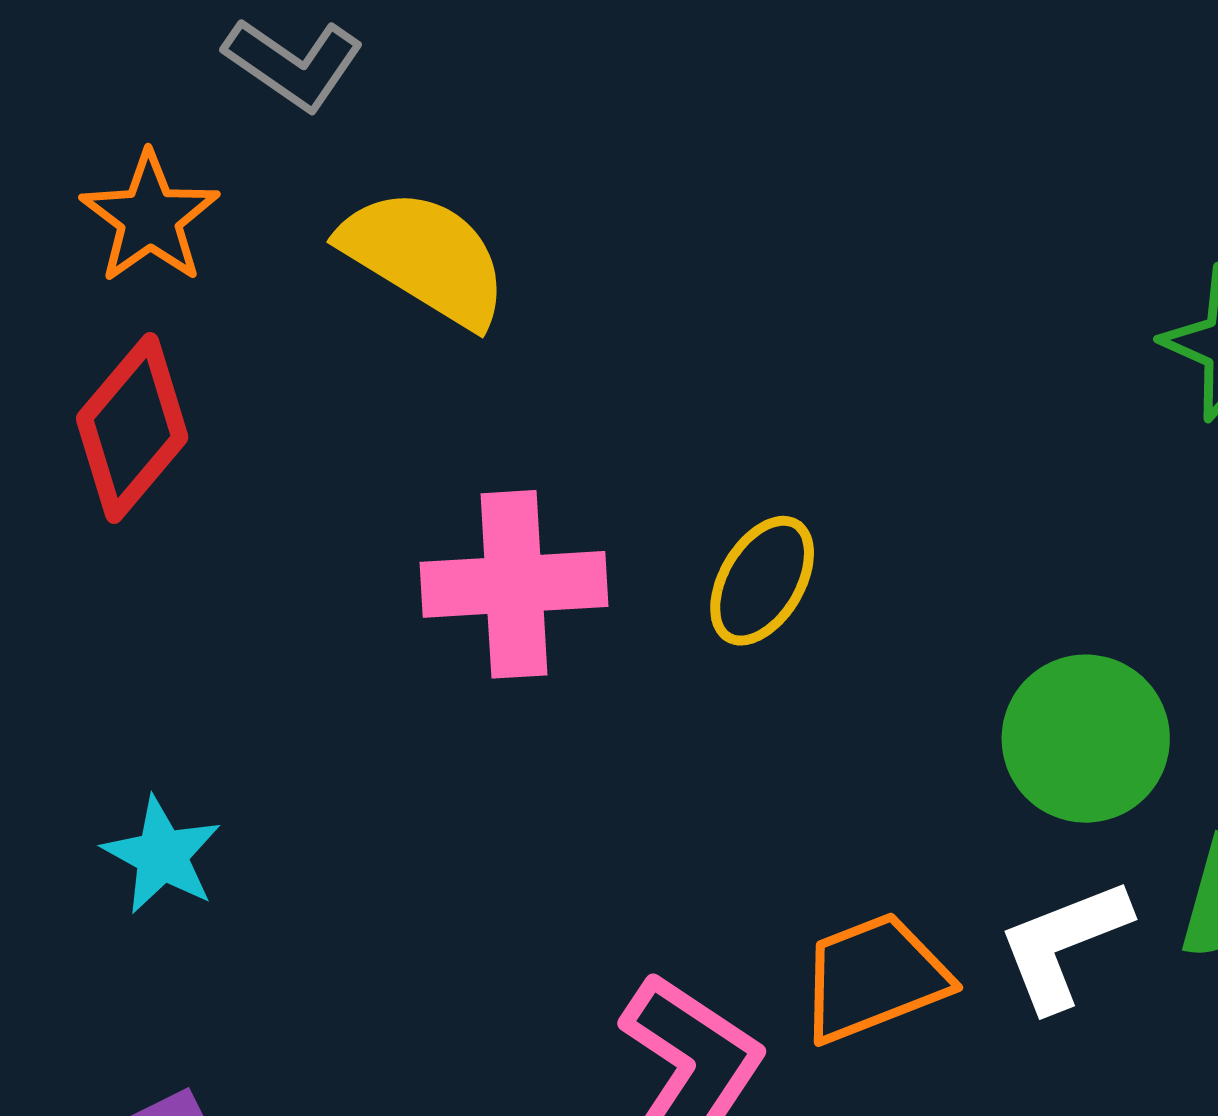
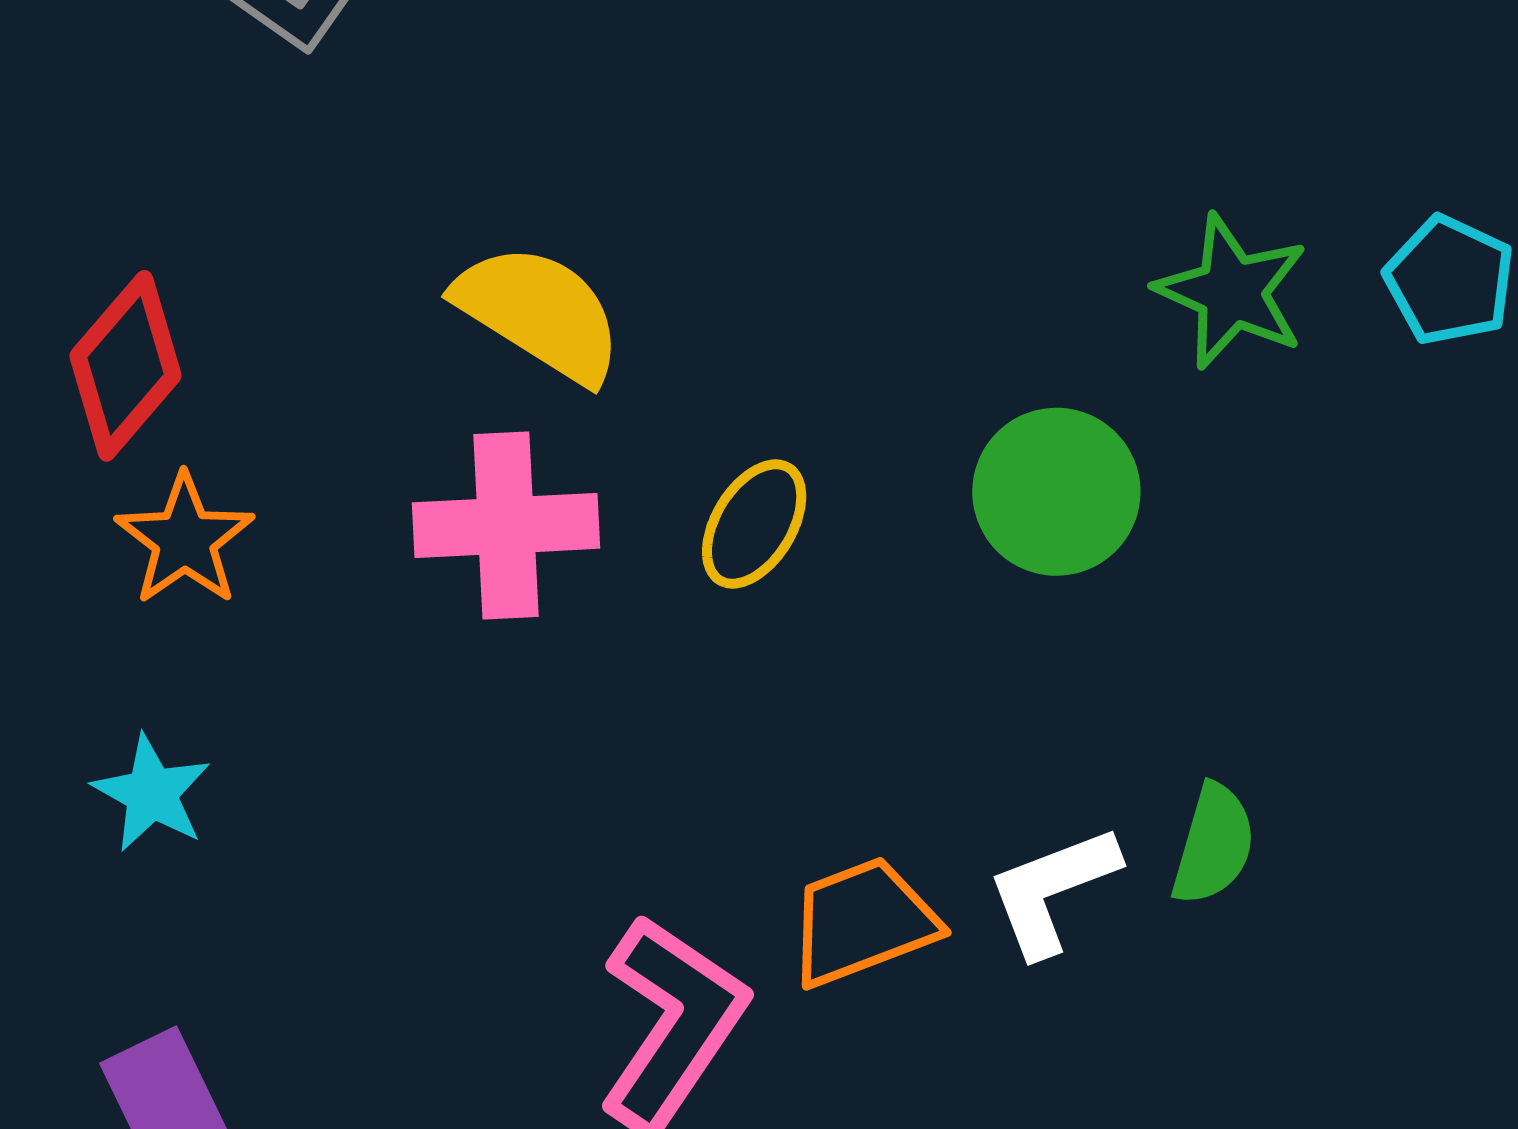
orange star: (150, 218) -> (185, 540), moved
yellow semicircle: (425, 257) -> (539, 313), moved
green circle: (1086, 739) -> (1056, 492), moved

